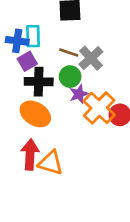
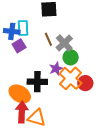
brown line: (69, 52) -> (48, 39), turned 48
green circle: (70, 77) -> (71, 57), moved
black cross: (39, 82) -> (37, 82), moved
orange ellipse: (35, 114) -> (20, 94), moved

